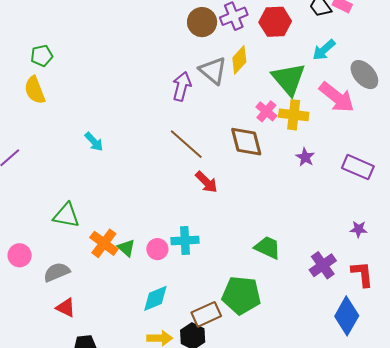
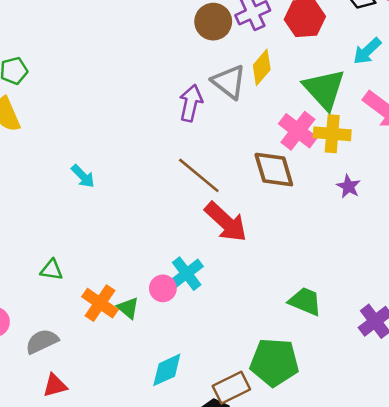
pink cross: (266, 111) -> (298, 131), size x1.4
red arrow: (207, 182) -> (226, 222), size x1.5
green triangle: (66, 215) -> (52, 270), size x0.7
cyan cross: (185, 240) -> (187, 274), moved, turned -32
pink circle: (157, 249) -> (163, 288), moved
red triangle: (66, 308) -> (55, 385), turned -40

